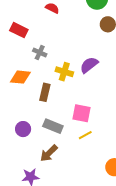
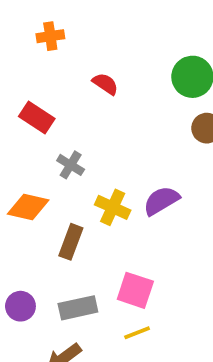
gray rectangle: (53, 126) -> (78, 308), turned -42

